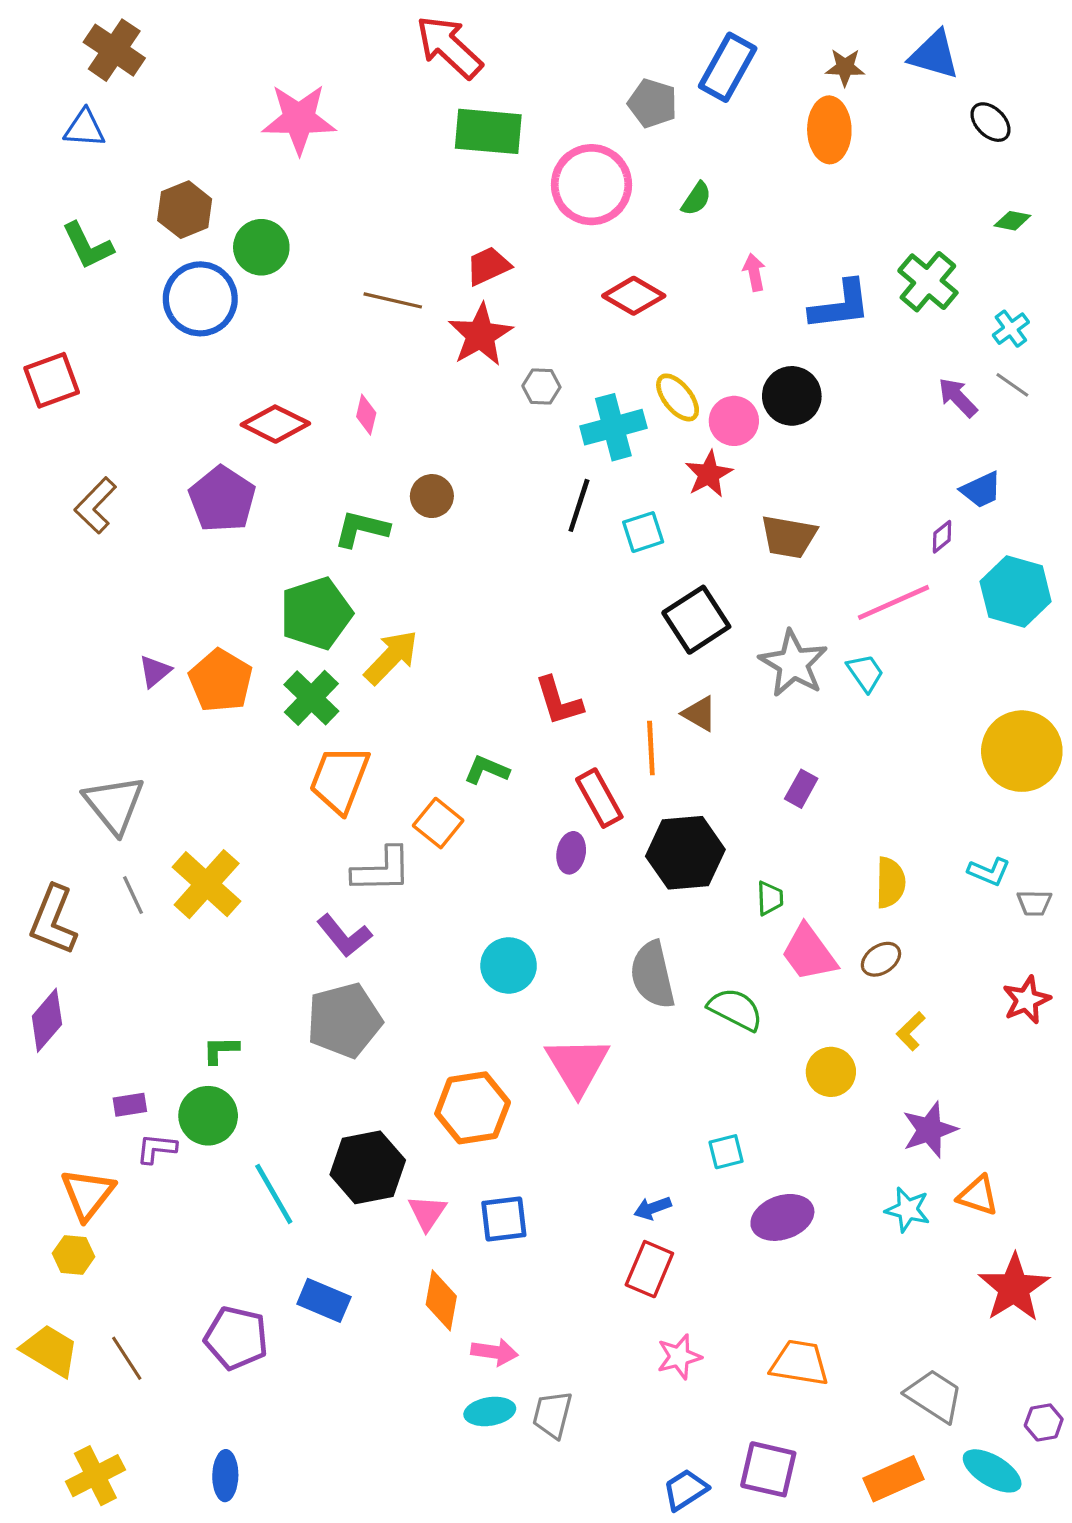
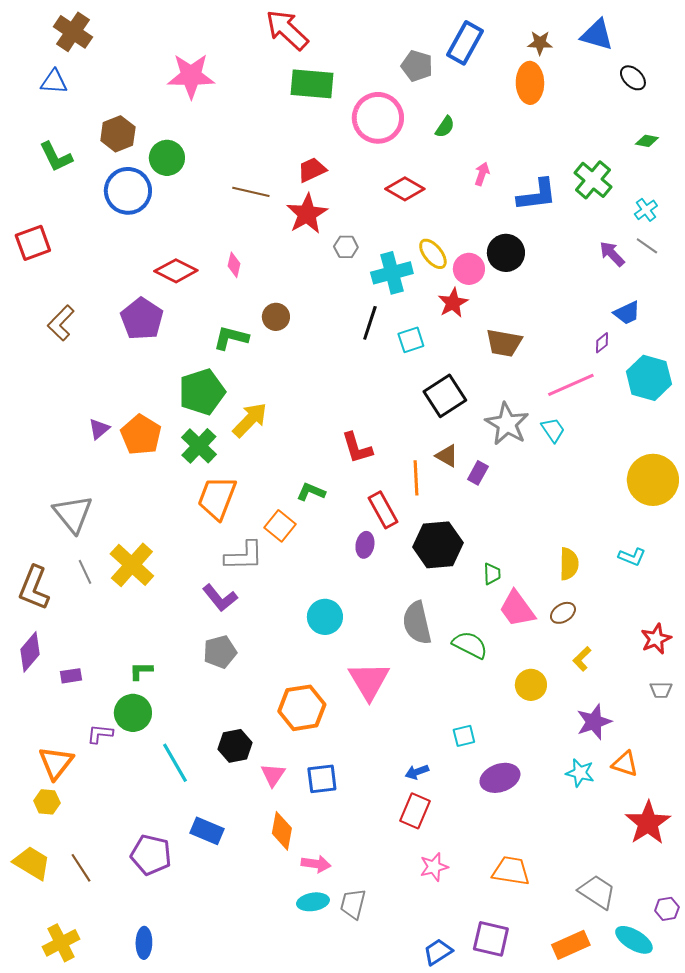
pink arrow: (754, 272) -> (482, 174), turned 30
purple rectangle: (801, 789) -> (478, 473), moved
gray trapezoid: (1034, 903) -> (661, 690), moved
gray pentagon: (344, 1020) -> (220, 652), size x0.7
purple rectangle: (130, 1105) -> (71, 676), moved
black hexagon: (368, 1167) -> (235, 746), size x0.7

